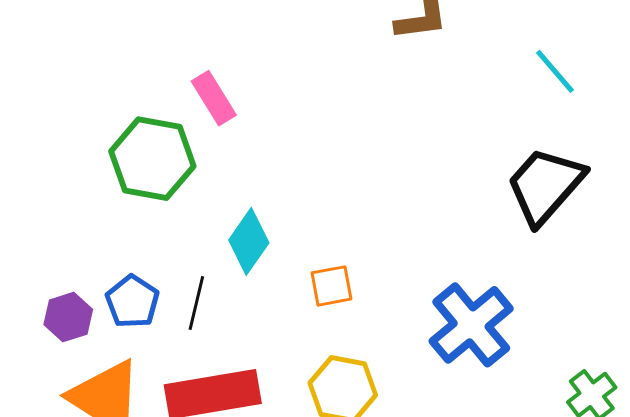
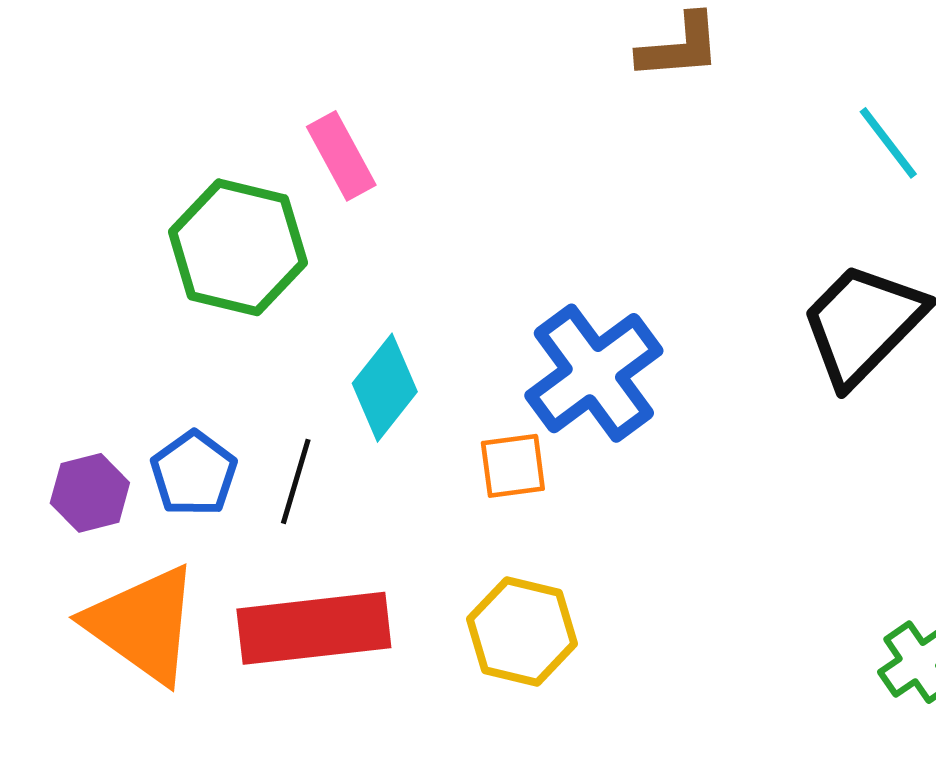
blue cross: (471, 325) -> (594, 373), moved

